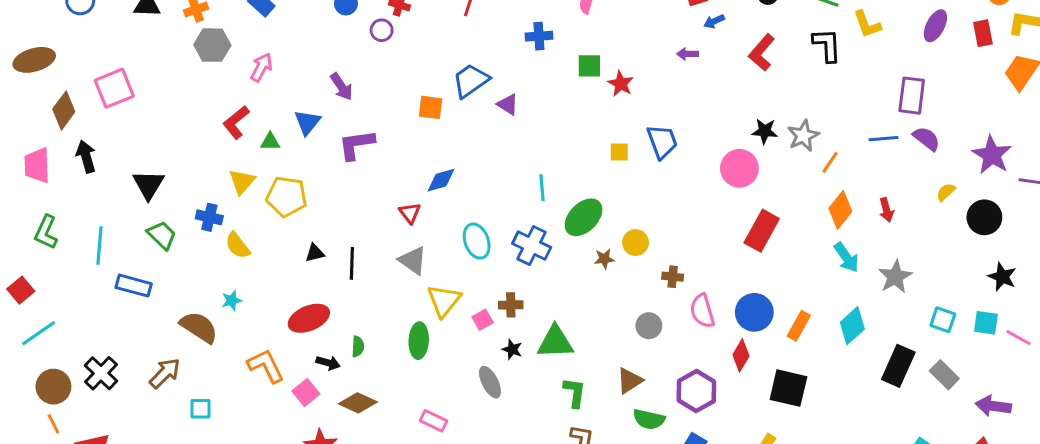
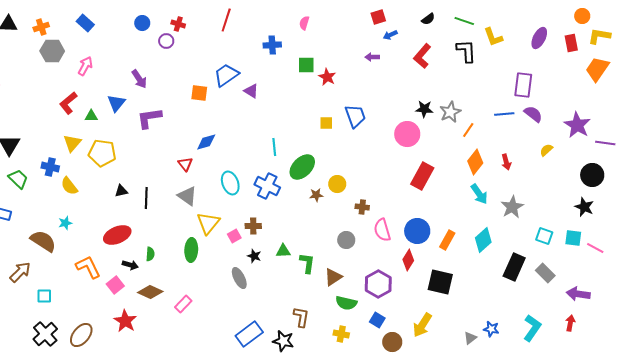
black circle: (984, 217) -> (592, 175), moved
green triangle: (555, 342) -> (283, 251), size x0.6
green L-shape: (575, 393) -> (307, 263), moved
pink rectangle: (434, 421) -> (183, 304), moved, turned -72

